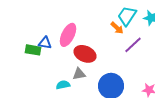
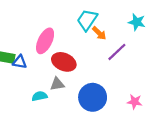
cyan trapezoid: (127, 16) -> (87, 20), moved
blue triangle: (45, 43) -> (20, 62), moved

